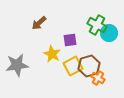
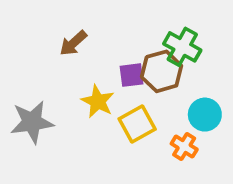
cyan circle: (109, 33) -> (205, 115), moved
brown hexagon: (89, 66) -> (162, 71), moved

